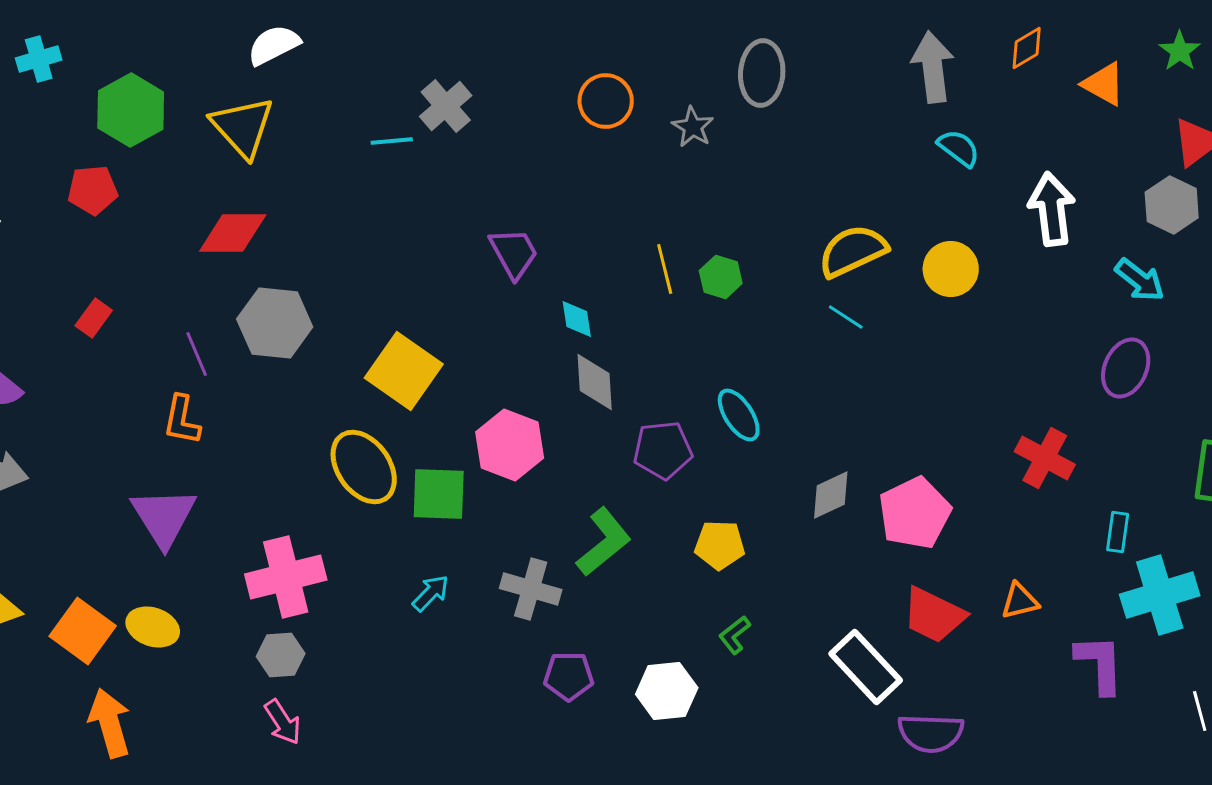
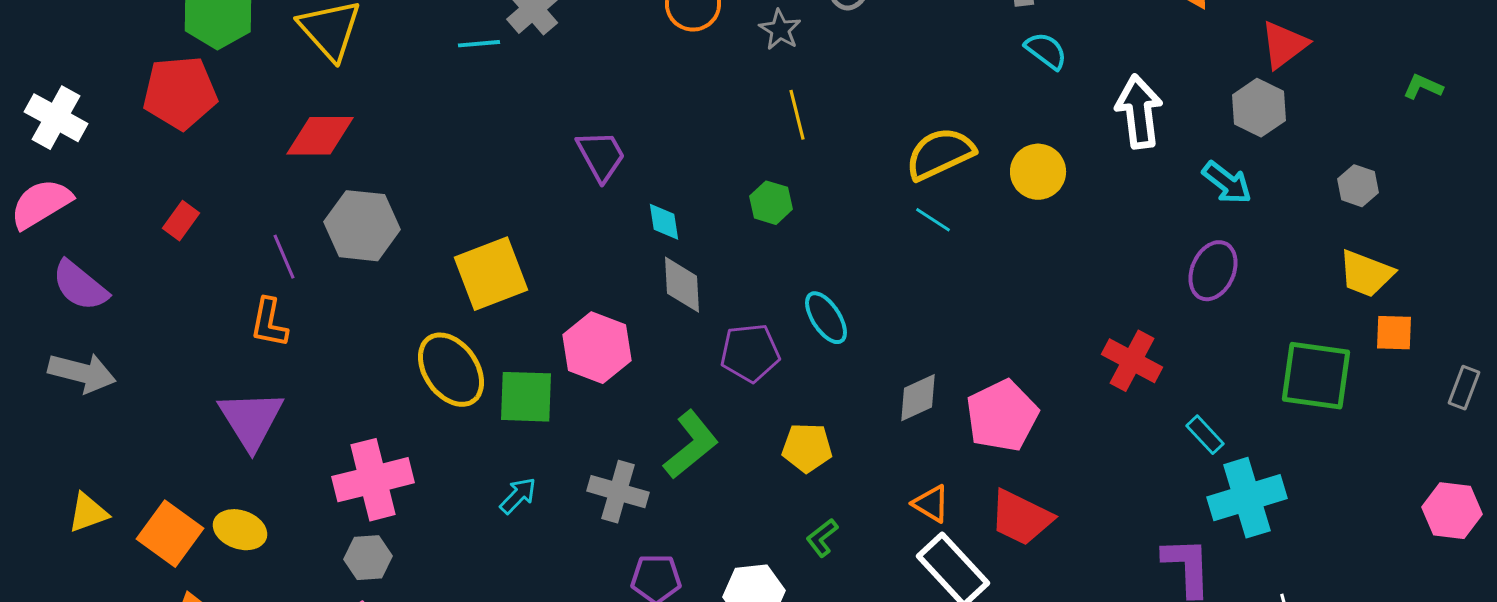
red pentagon: (93, 190) -> (180, 93), size x1.5
yellow line: (665, 269) -> (797, 115), moved
green hexagon: (721, 277) -> (771, 203), moved
yellow square: (404, 371) -> (491, 274), turned 34
cyan rectangle: (1118, 532) -> (1205, 435), turned -51
orange triangle: (1020, 601) -> (931, 504), moved, turned 45

